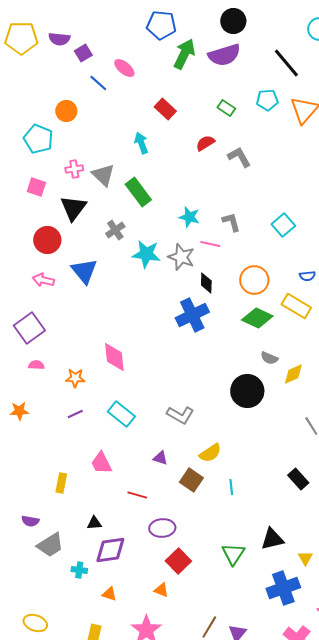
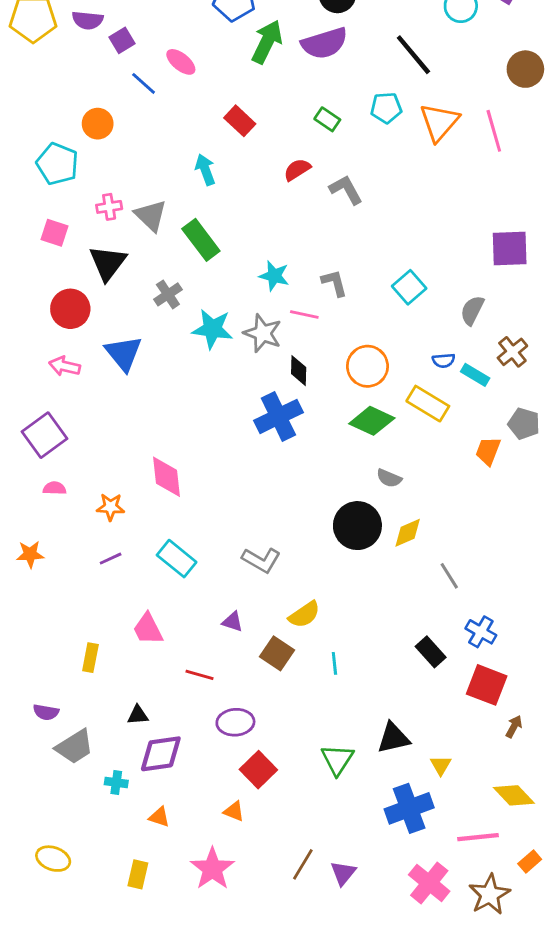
yellow diamond: (293, 374) -> (408, 533), moved

